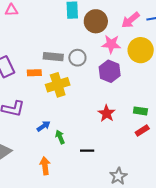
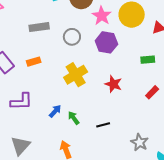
pink star: (111, 44) -> (102, 16), turned -30
gray rectangle: (53, 57) -> (39, 27), moved
yellow cross: (58, 85) -> (76, 75), moved
green rectangle: (140, 111) -> (148, 60), moved

